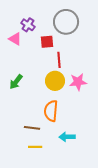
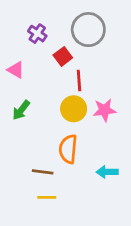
pink triangle: (15, 39) -> (16, 70), moved
red square: (47, 42) -> (63, 56), turned -32
cyan arrow: (67, 137) -> (107, 172), moved

